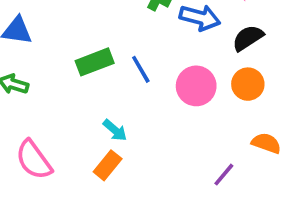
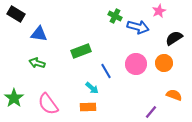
black semicircle: (248, 38) -> (174, 38), moved
blue line: (141, 69) -> (106, 71), moved
orange rectangle: (108, 165) -> (88, 107), turned 49

